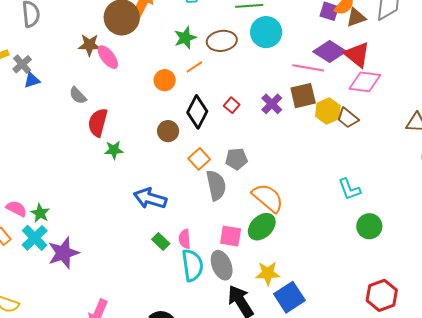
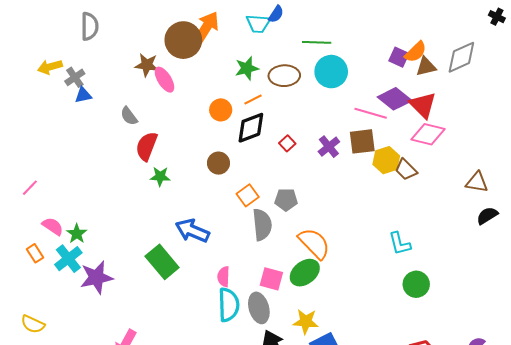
black diamond: (197, 112) -> (251, 128), moved, turned 36
green rectangle: (161, 241) -> (162, 262), moved, size x1.8

